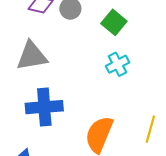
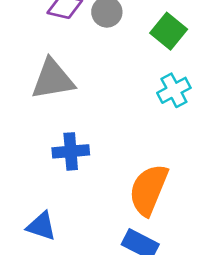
blue cross: (44, 107) -> (71, 151), size x0.7

